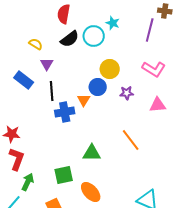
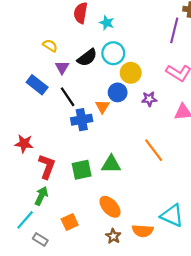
cyan star: (113, 23) -> (107, 23), moved
cyan circle: (94, 36) -> (113, 53), moved
black semicircle: (70, 39) -> (87, 58), moved
black line: (52, 91) -> (68, 97), turned -30
red L-shape: (17, 159) -> (47, 166), moved
green square: (64, 175) -> (82, 170), moved

